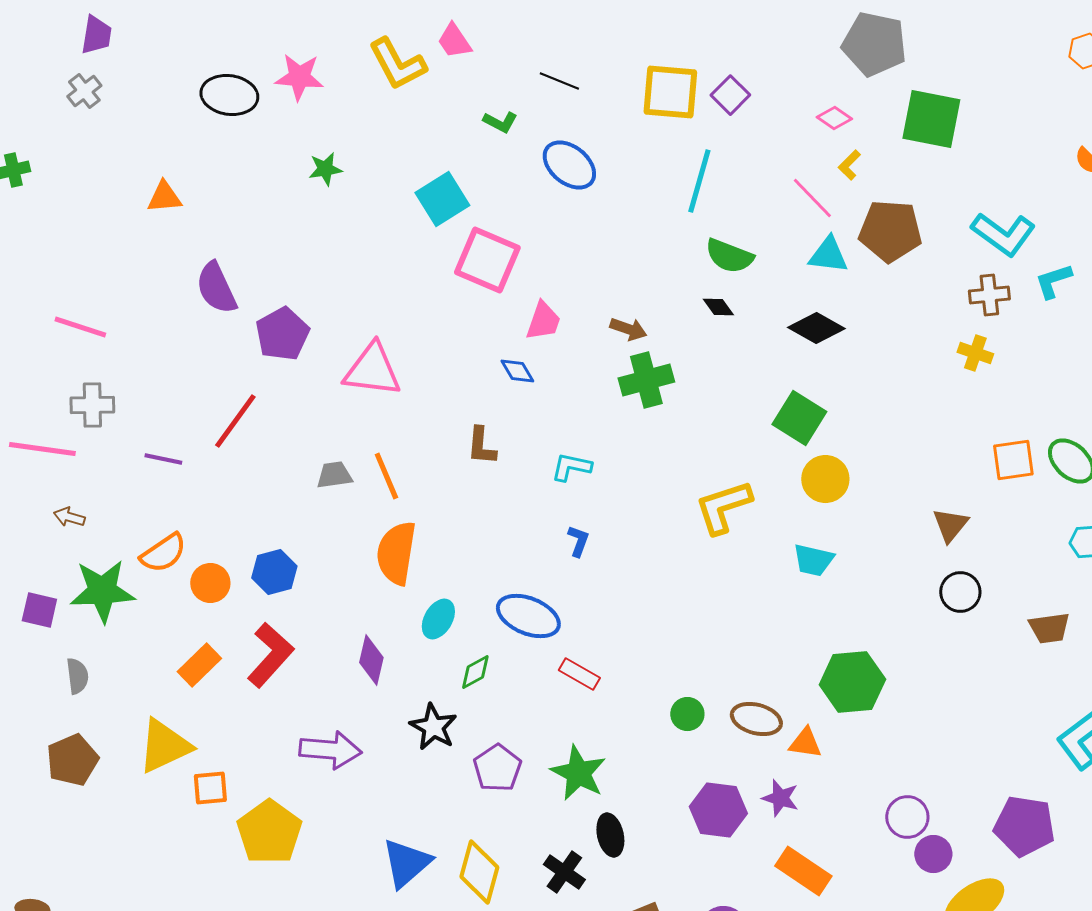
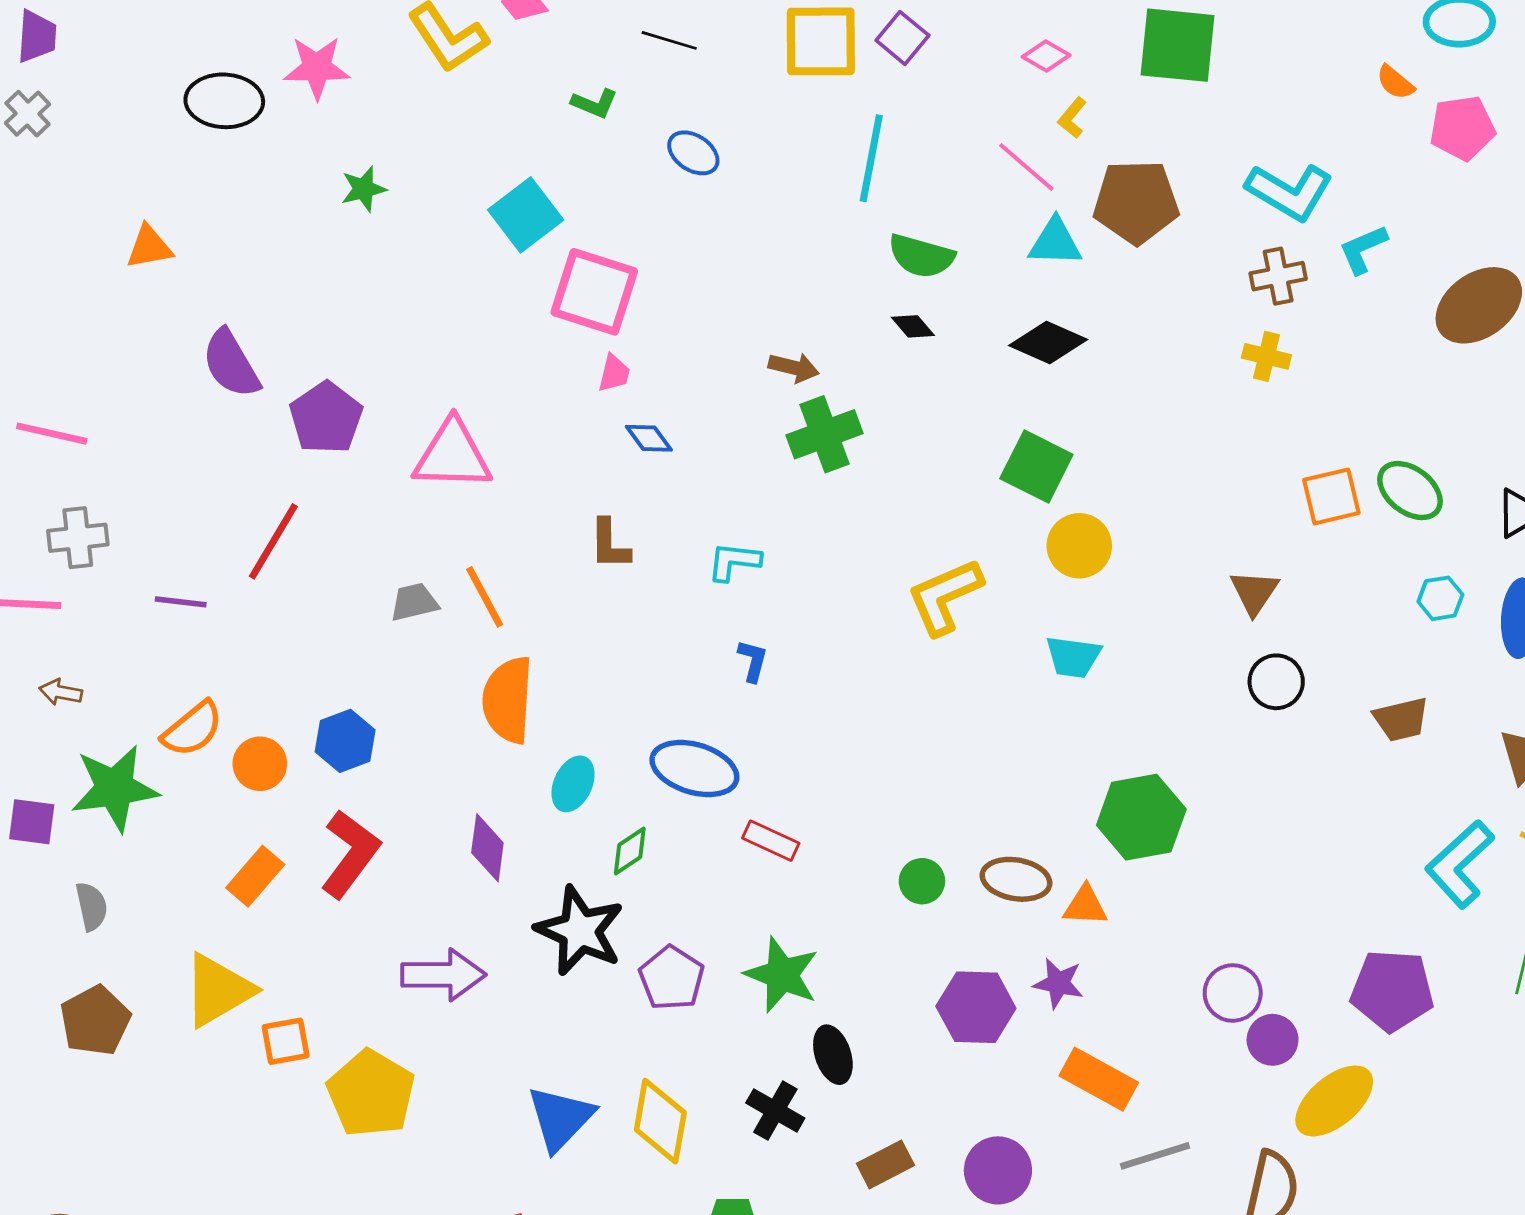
blue ellipse: (569, 165) -> (693, 153), size x0.7
pink trapezoid: (543, 321) -> (614, 373), moved, size x0.7
black star: (433, 727) -> (580, 931), size x1.4

